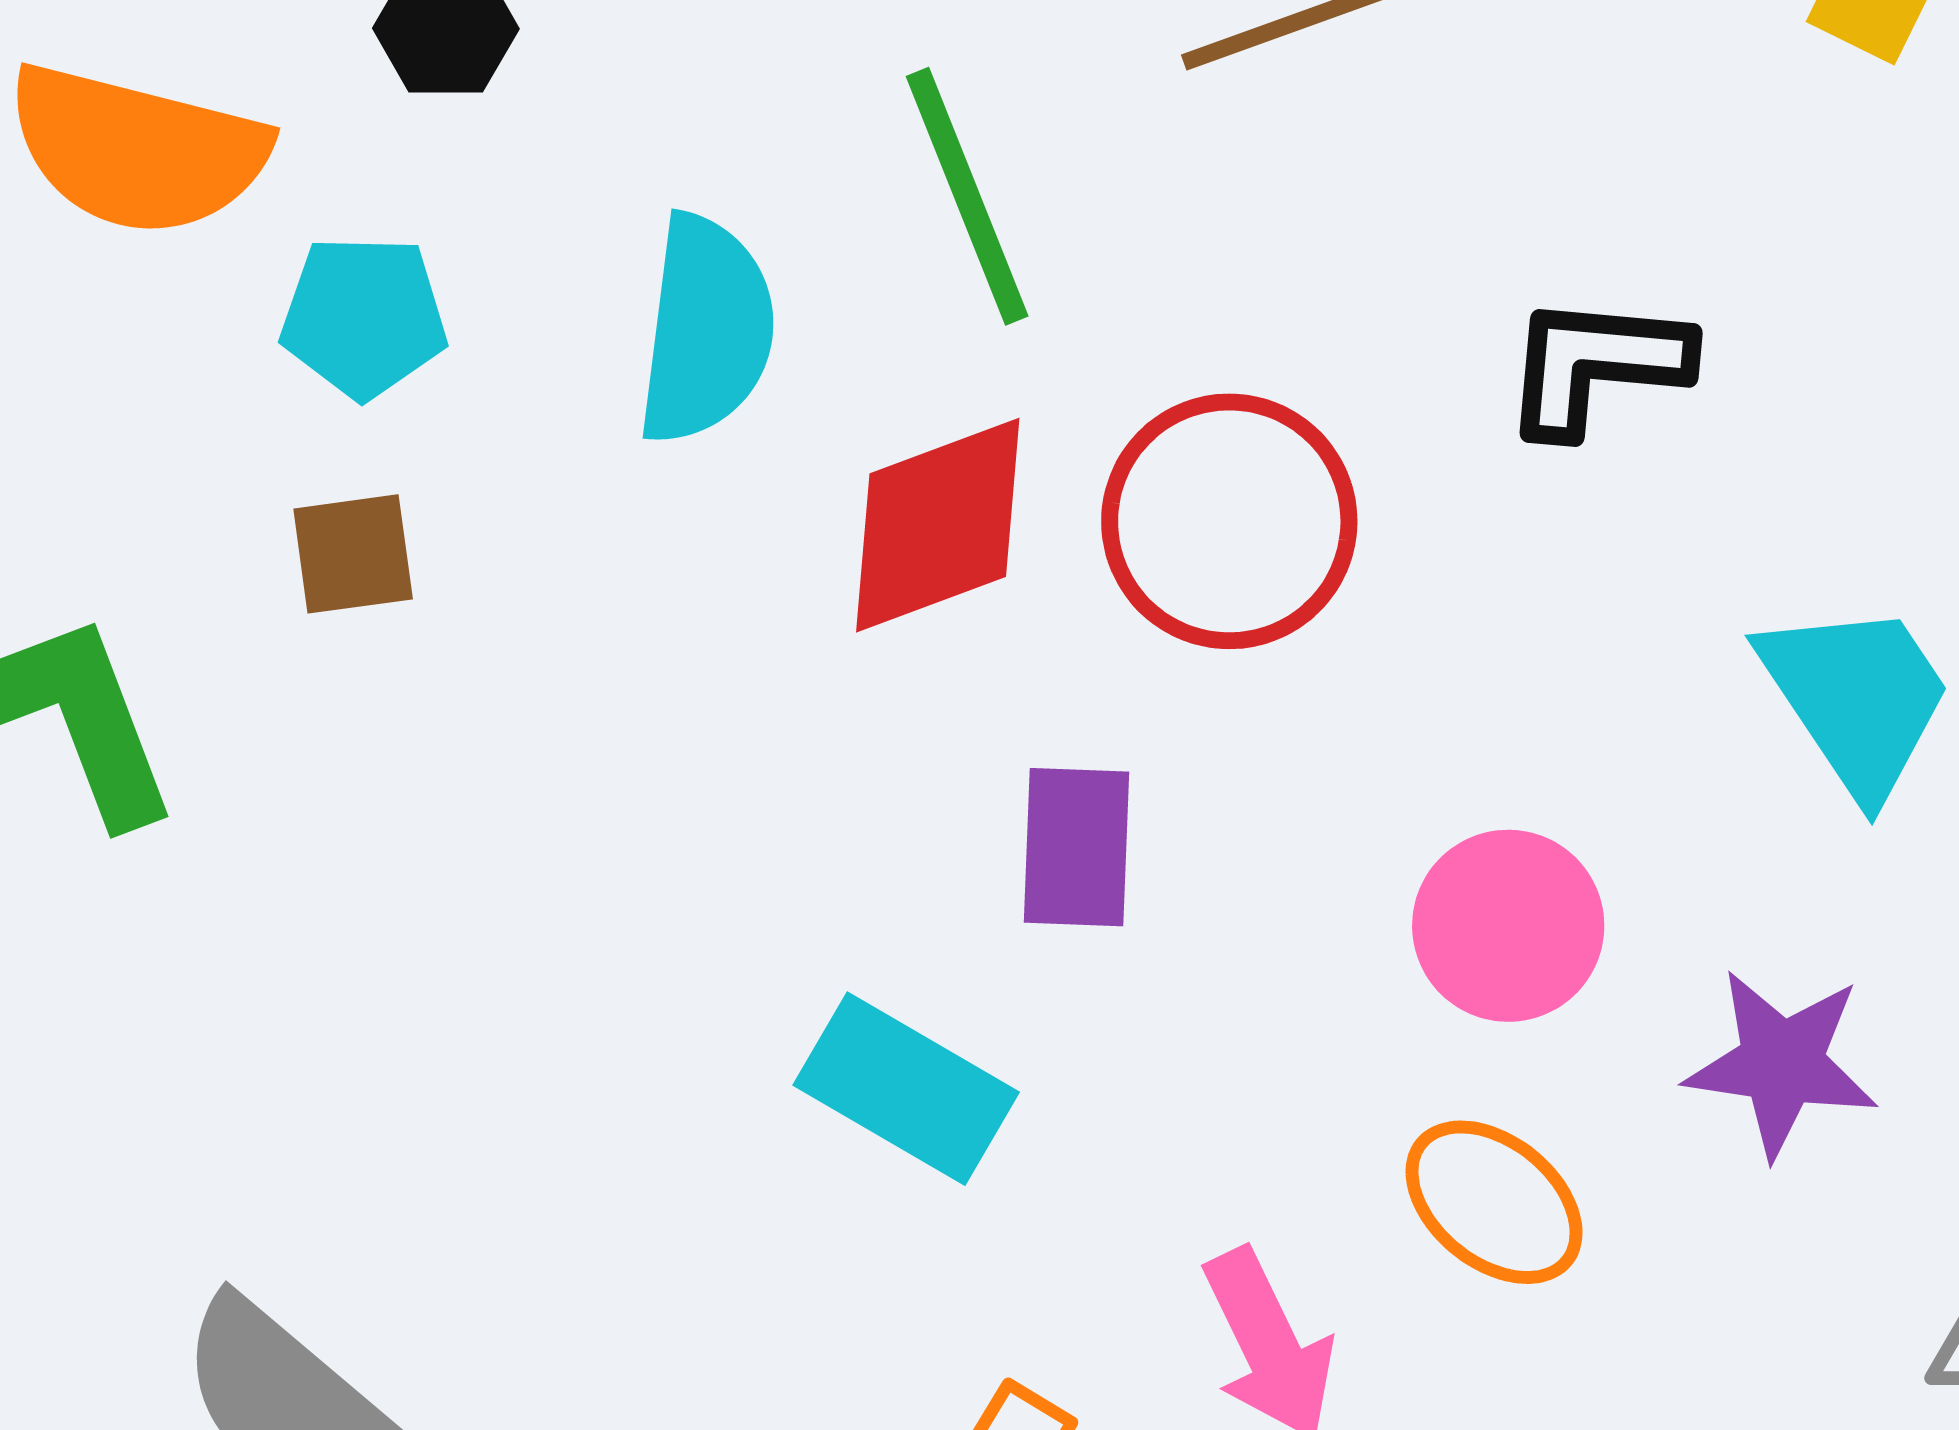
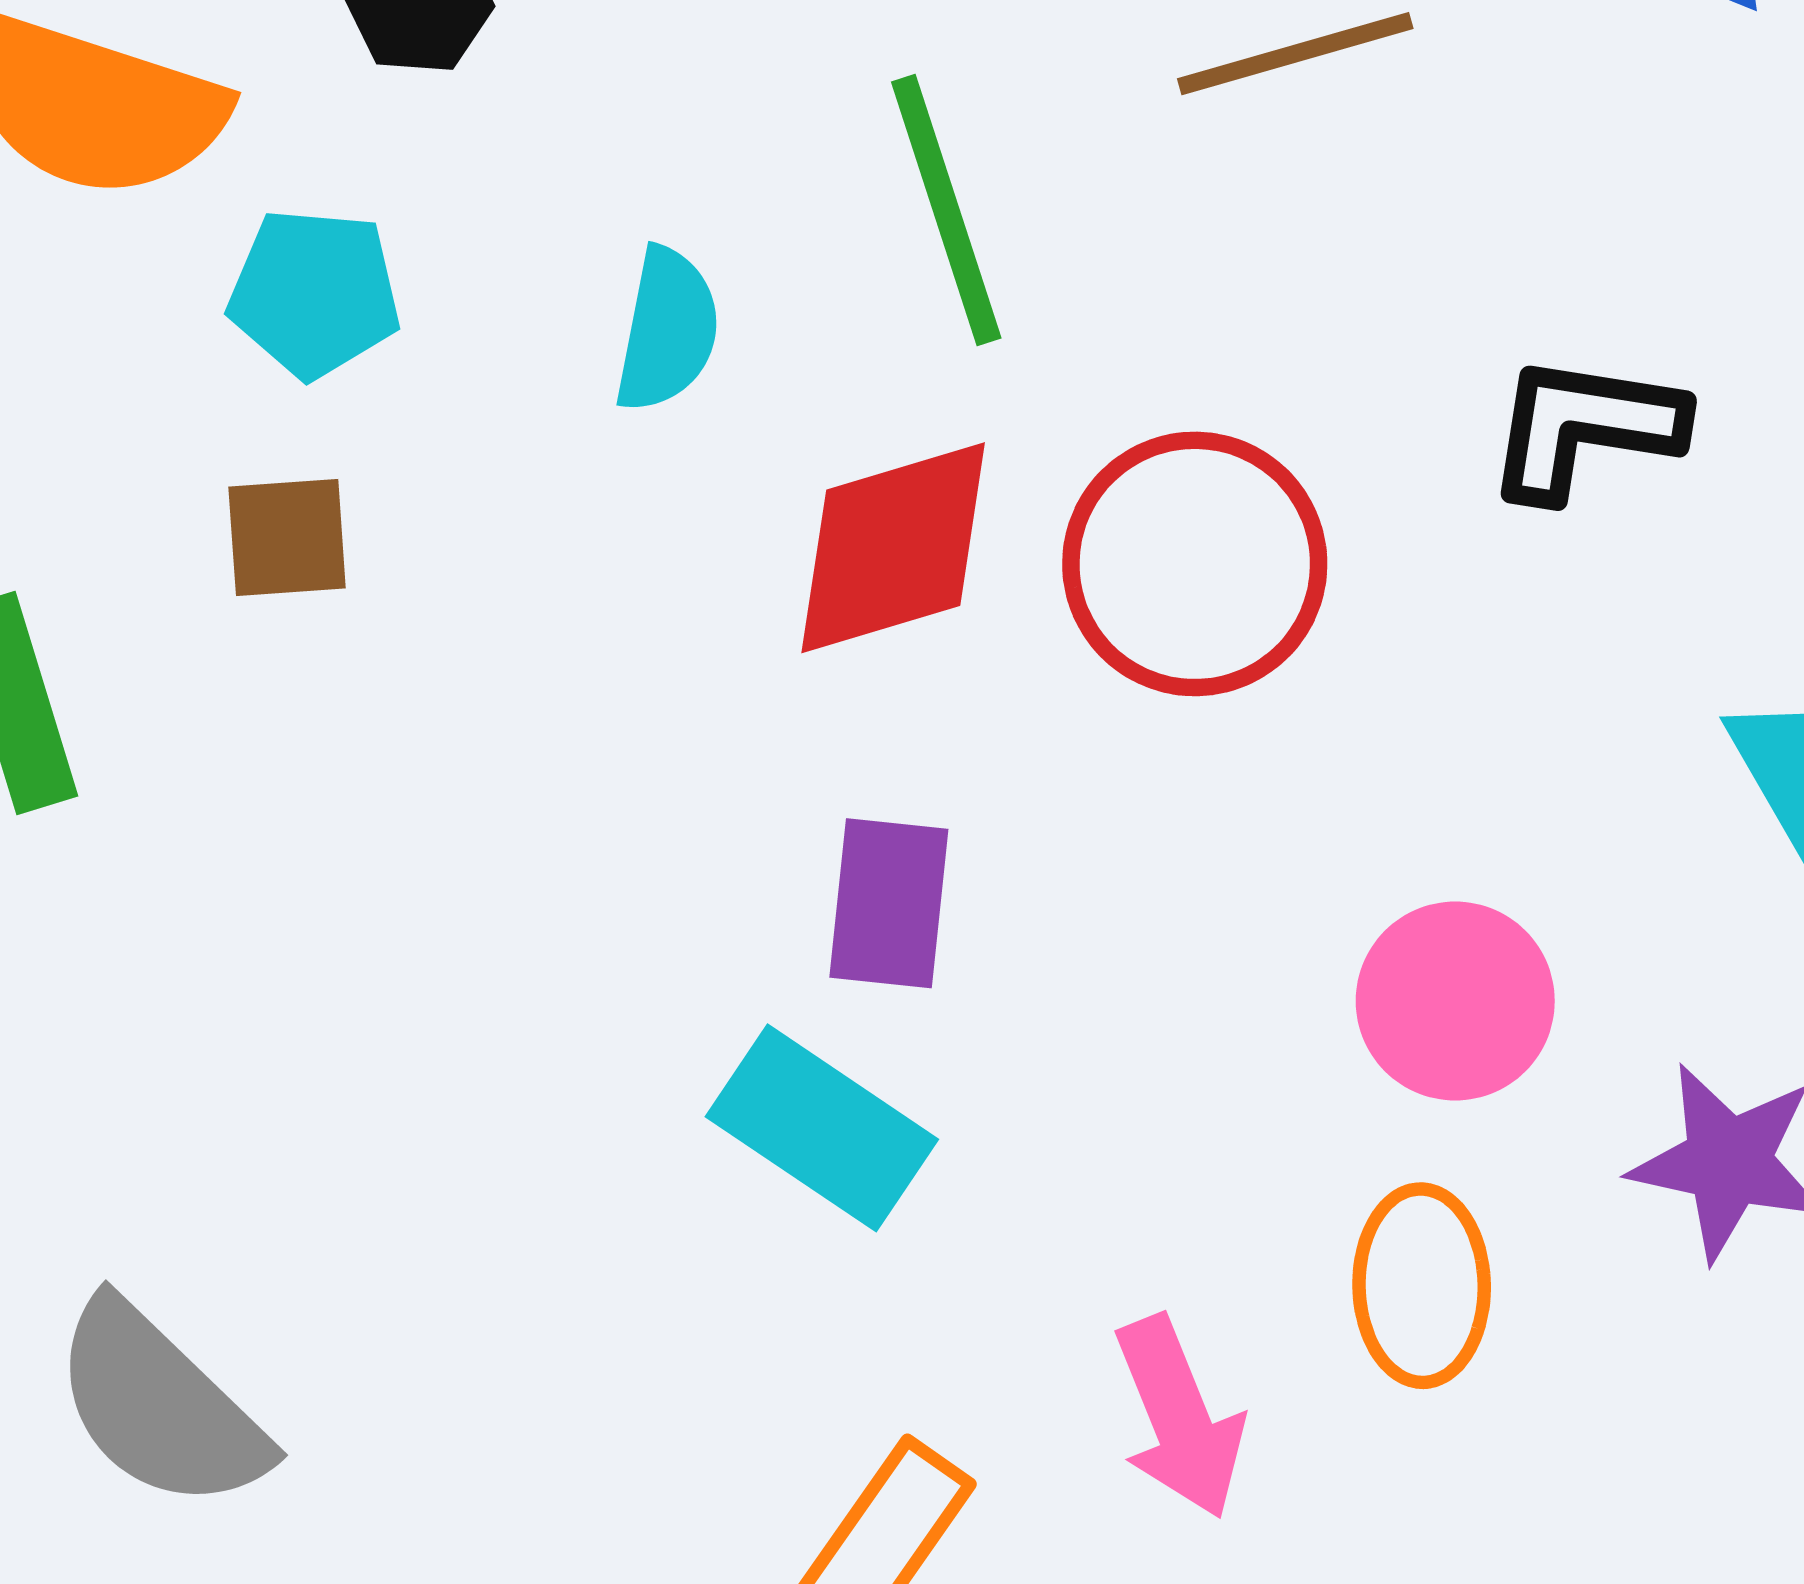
cyan semicircle: (706, 330) -> (667, 330), size x0.7
purple rectangle: (1076, 847) -> (889, 903), moved
orange ellipse: (1494, 1202) -> (1422, 1286), turned 46

